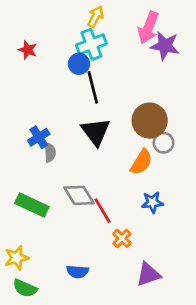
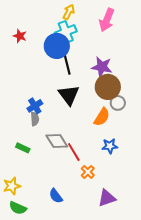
purple star: (165, 46) -> (102, 67), moved
blue circle: (79, 64) -> (57, 46), size x1.6
blue cross: (39, 137) -> (35, 106), moved
gray semicircle: (50, 152) -> (35, 119), moved
green rectangle: (32, 205) -> (23, 148), size x0.6
blue semicircle: (78, 272) -> (56, 196), turned 49

